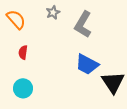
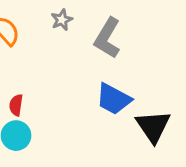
red semicircle: (23, 52) -> (16, 105), moved

